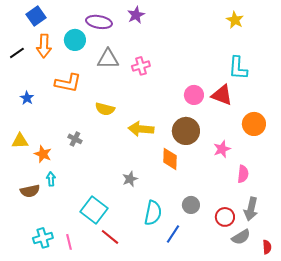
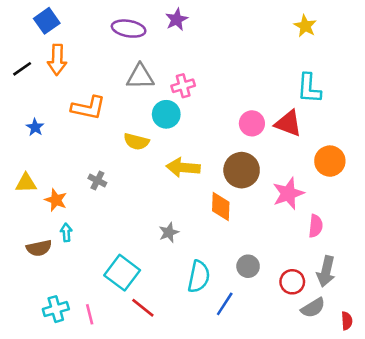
cyan circle: (75, 40) -> (166, 114), moved
pink star: (222, 149) -> (288, 193), size x1.4

